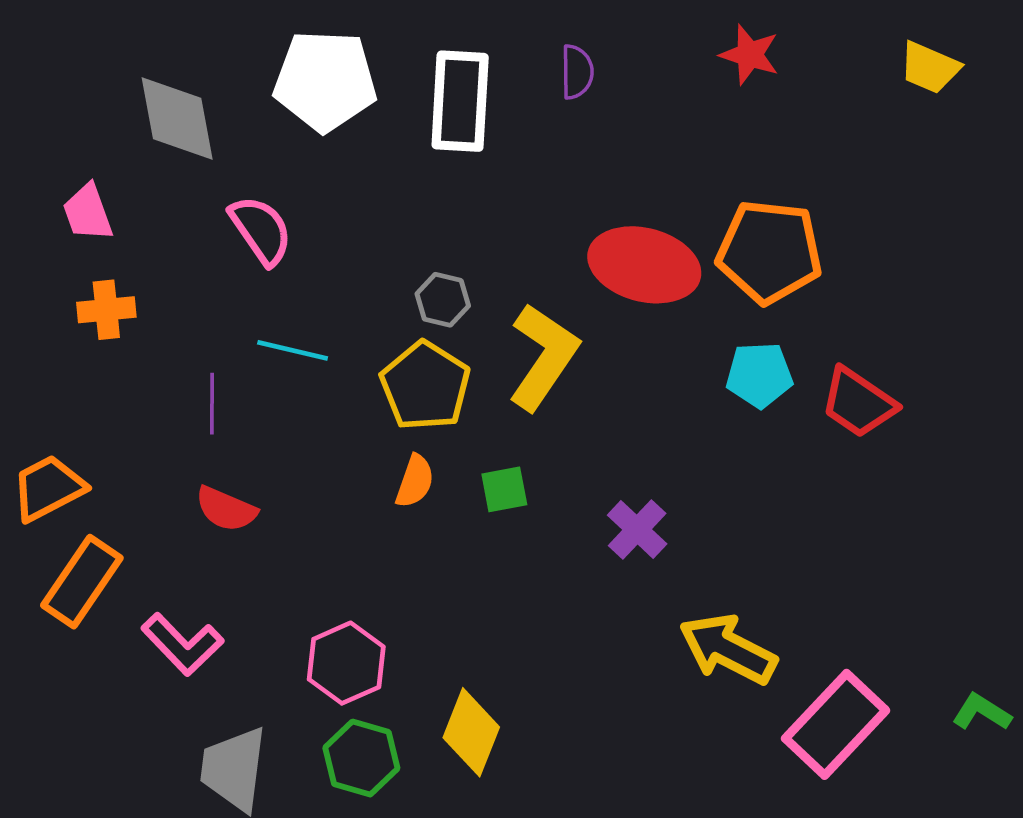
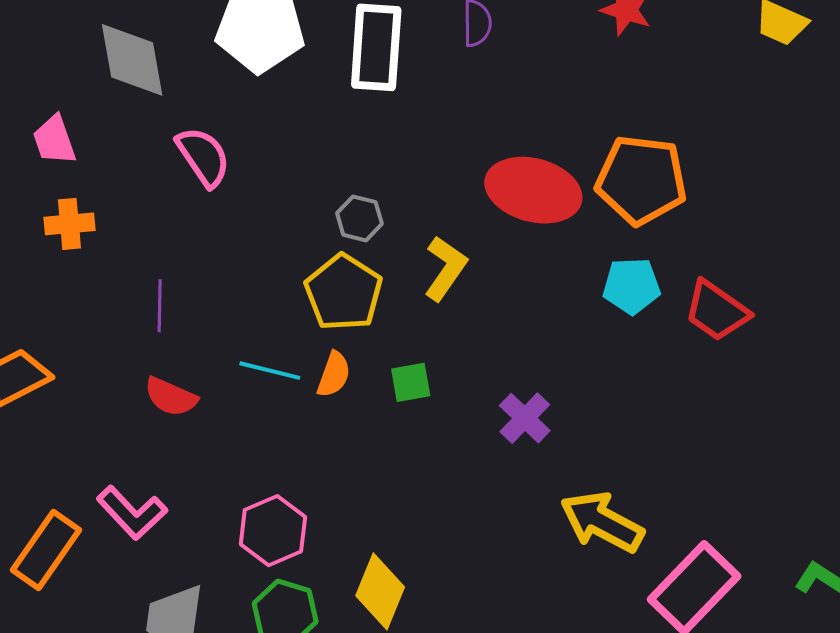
cyan line: (293, 350) -> (270, 371), moved
yellow L-shape: (543, 357) -> (446, 268), size x0.7
orange rectangle: (82, 582) -> (46, 550), moved

